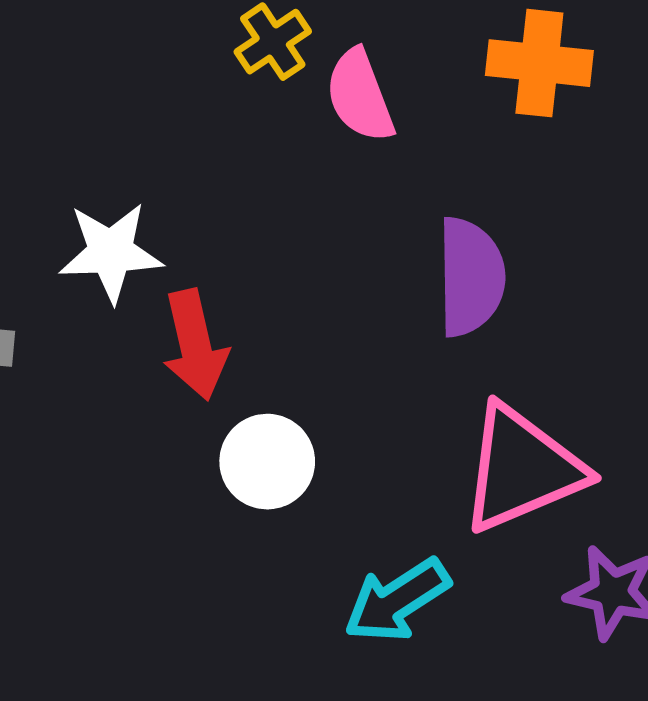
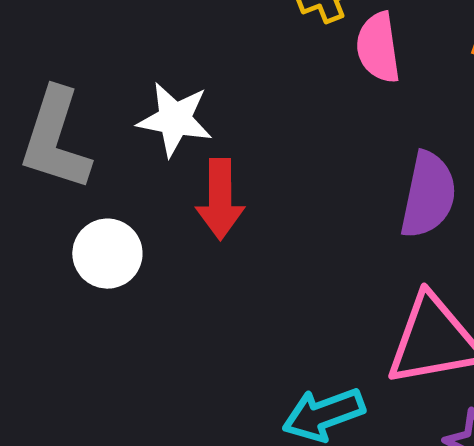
white circle: (267, 462) -> (107, 254), moved

